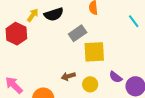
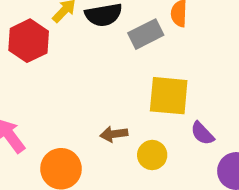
gray rectangle: (78, 33) -> (146, 34), moved
purple semicircle: (116, 77) -> (202, 133), moved

